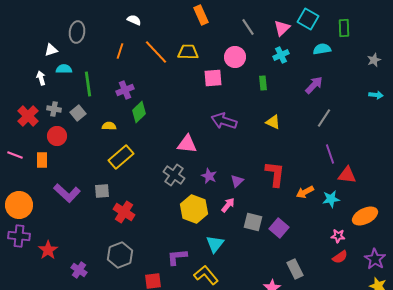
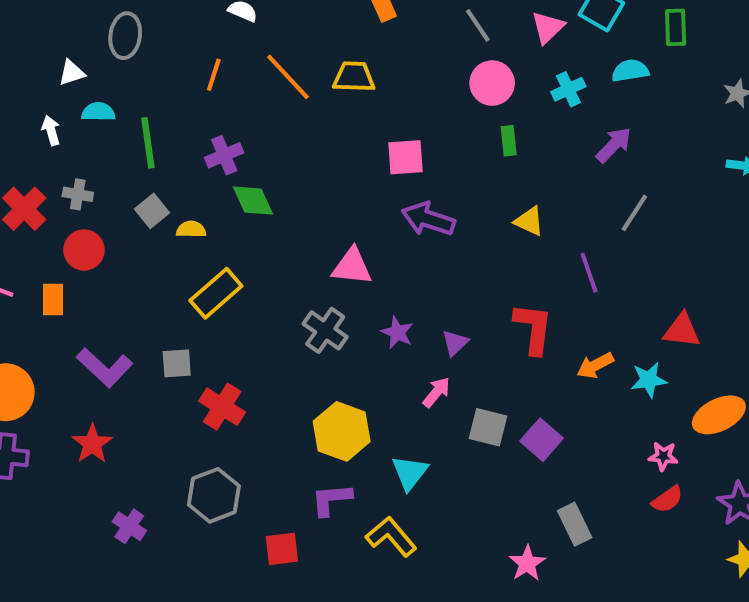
cyan cross: (281, 55) -> (568, 89), moved
pink circle: (235, 57) -> (492, 83), moved
pink square: (213, 78) -> (406, 157), moved
green diamond: (139, 112) -> (253, 201), turned -70
gray square: (78, 113) -> (152, 211), moved
purple line: (330, 154) -> (589, 273), moved
yellow hexagon: (194, 209) -> (342, 431), moved
red star: (48, 250) -> (92, 444), moved

